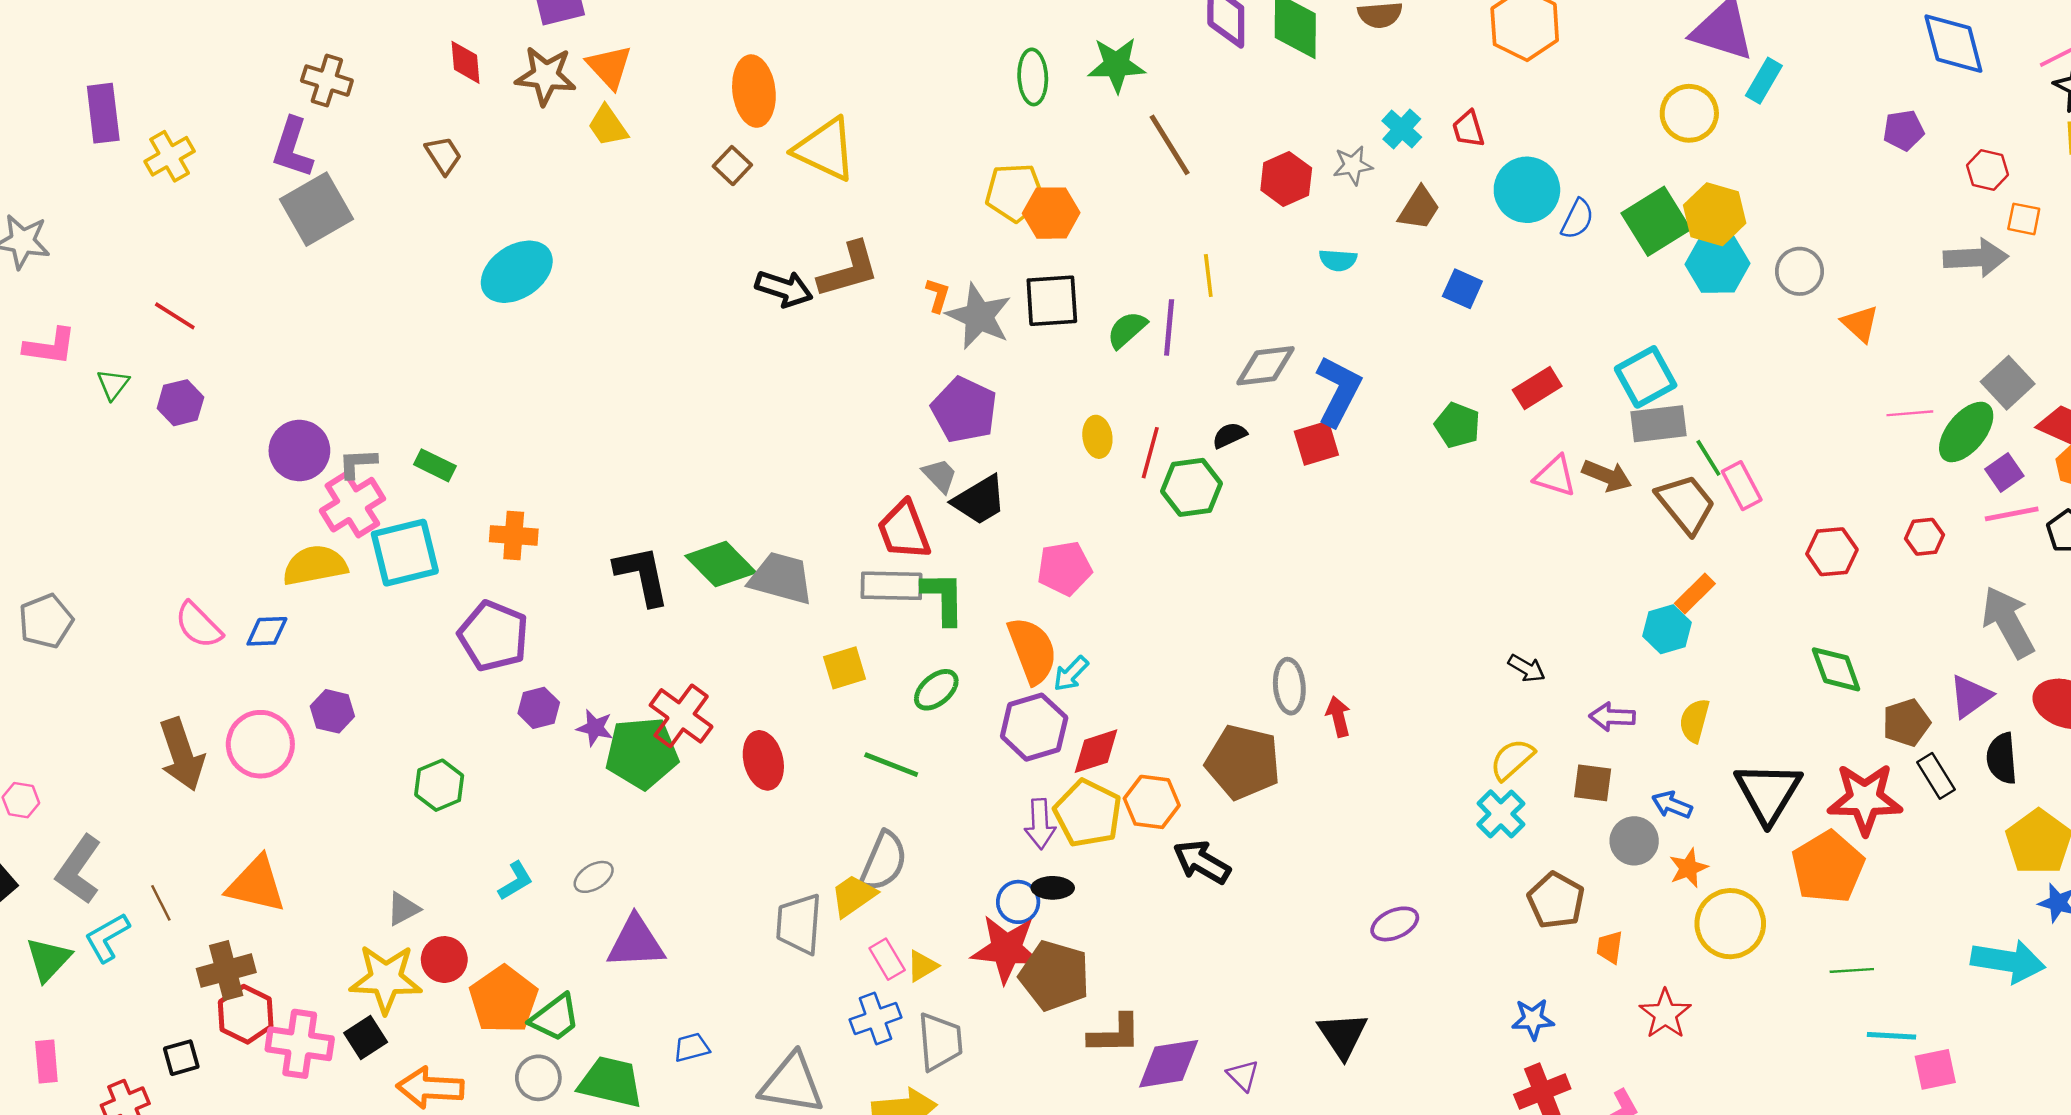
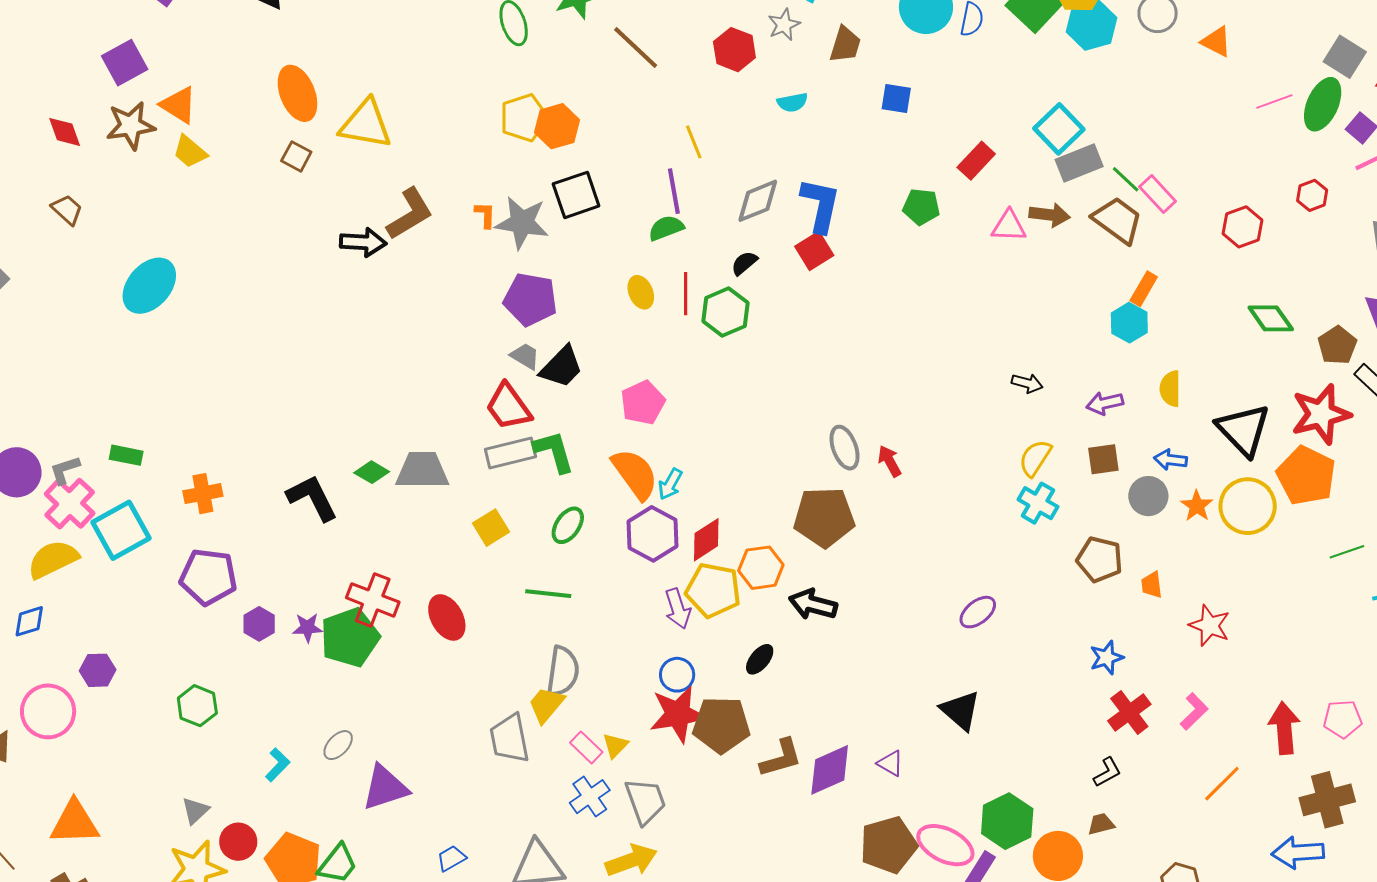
green semicircle: (1127, 330) -> (666, 228), moved, turned 36
green diamond: (721, 564) -> (372, 472), size x0.6
black ellipse: (1053, 888) -> (760, 659), moved, turned -36
yellow circle: (1730, 924) -> (1248, 506), moved

